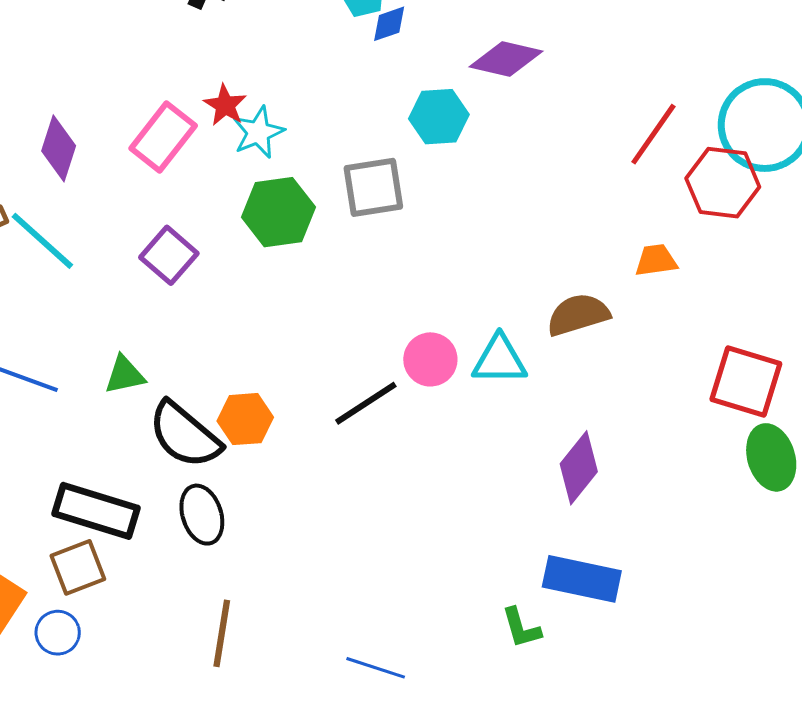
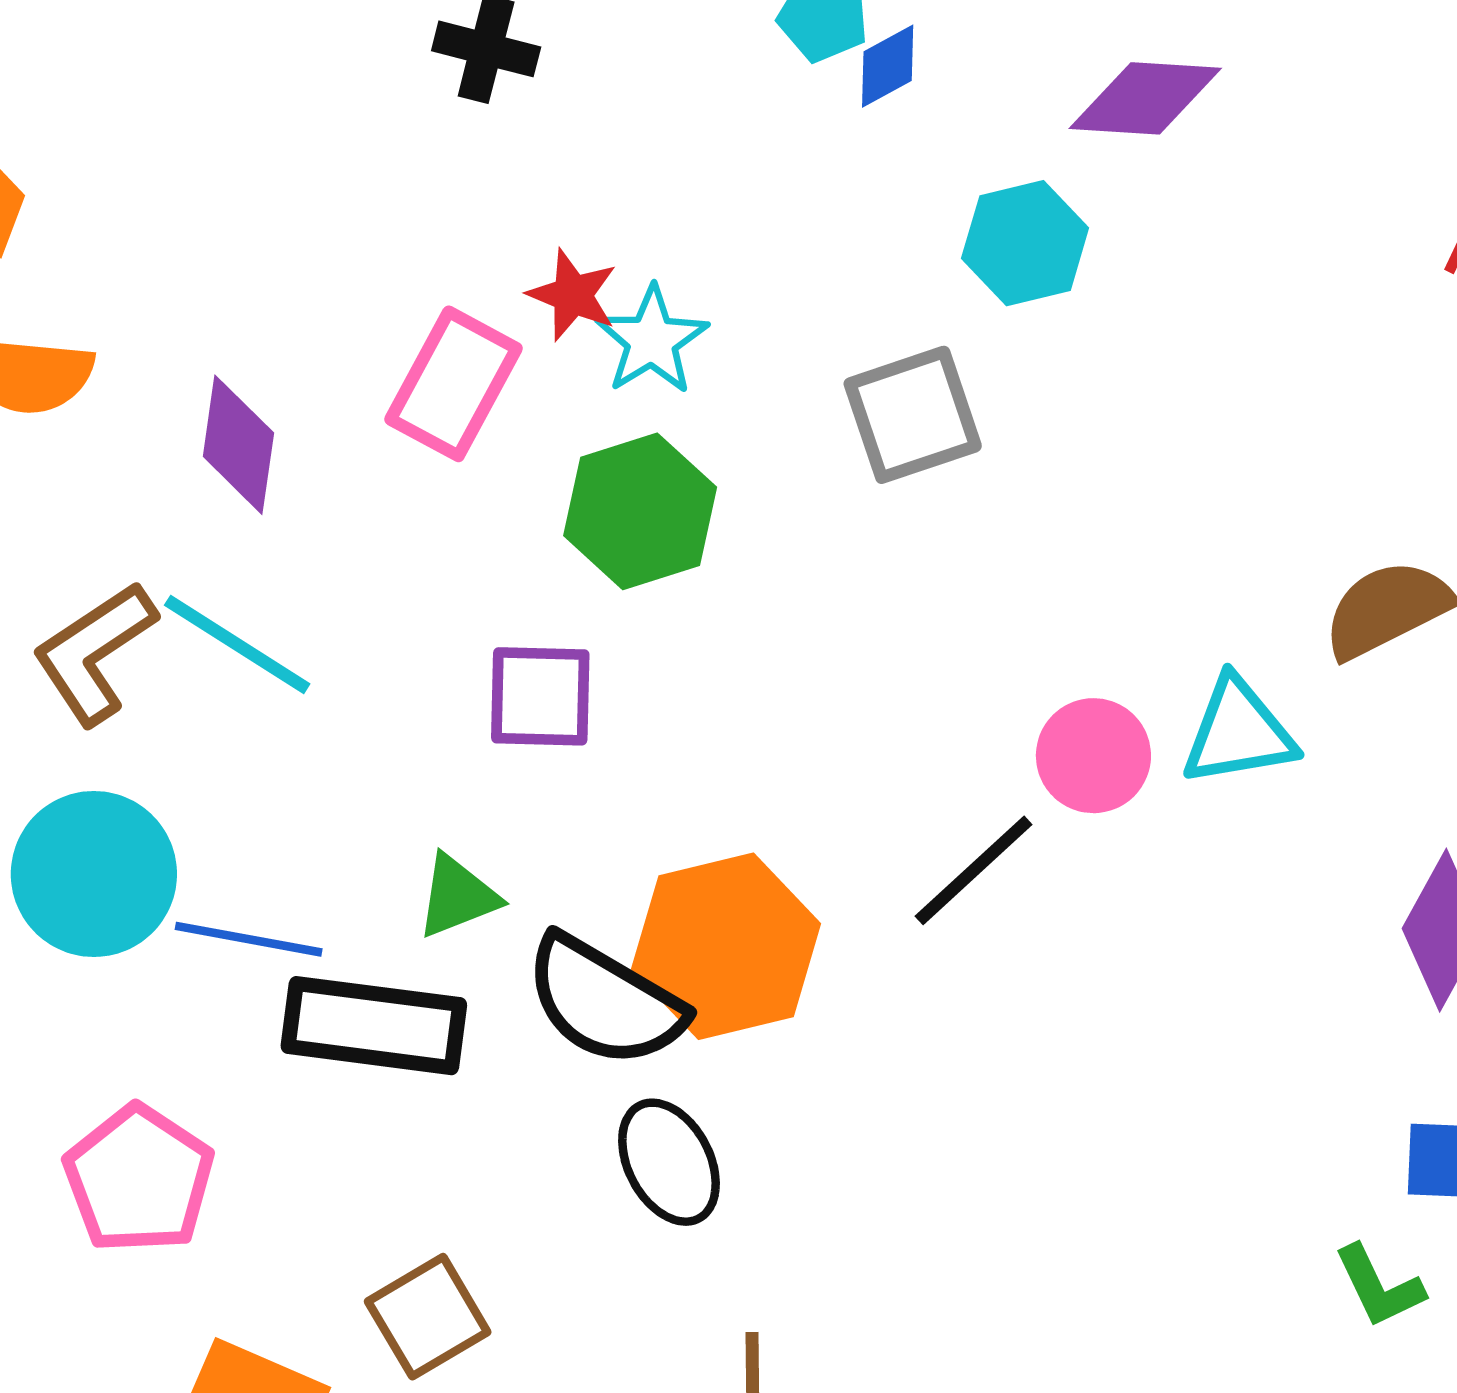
green hexagon: (278, 212) -> (640, 511), moved
purple square: (169, 255) -> (540, 696), moved, turned -30
orange hexagon: (245, 419) -> (726, 946), size x1.6
black rectangle: (96, 511) -> (374, 1026), moved

